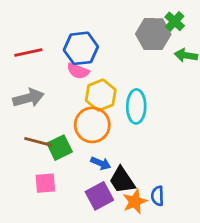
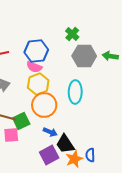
green cross: (175, 21) -> (72, 34), moved
gray hexagon: (153, 34) -> (84, 56), moved
yellow hexagon: (101, 95) -> (38, 84), moved
pink square: (45, 183) -> (11, 135), moved

